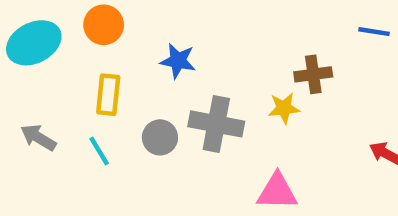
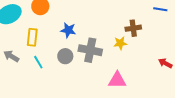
blue star: (178, 61) -> (68, 30), moved
yellow rectangle: (108, 95) -> (32, 37), moved

